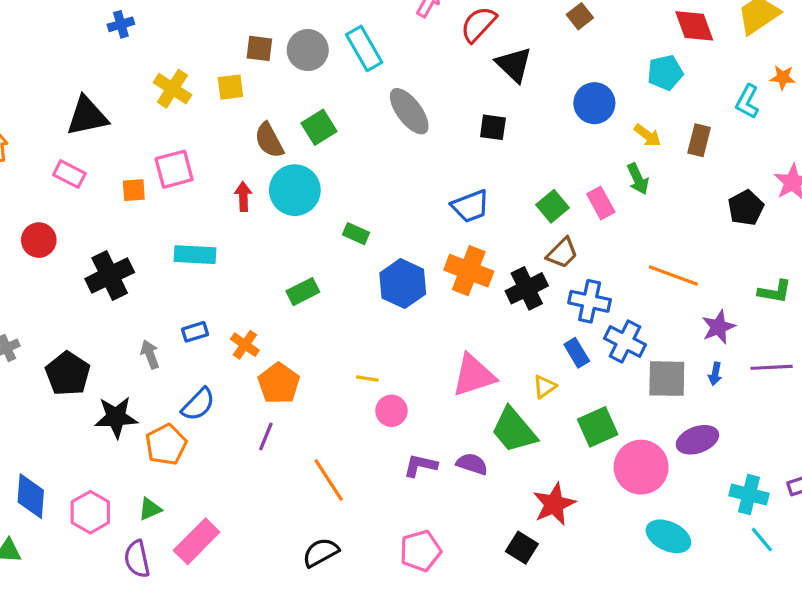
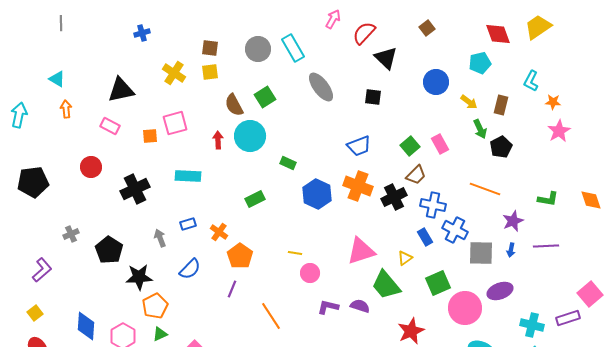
brown square: (259, 48) -> (210, 48), moved
orange star: (783, 77) -> (553, 102), moved
green arrow: (638, 179) -> (480, 129), moved
black pentagon: (746, 208) -> (501, 147), moved
orange pentagon: (166, 445) -> (155, 306), moved

